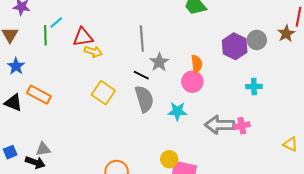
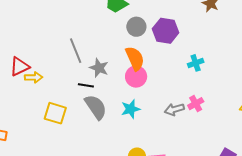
gray circle: (257, 40) -> (136, 27), moved
orange semicircle: (197, 64) -> (135, 58), size x1.4
gray arrow: (219, 125) -> (174, 109), size x0.7

